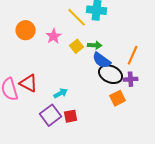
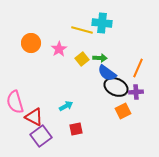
yellow line: (77, 17) -> (82, 30), turned -30
red triangle: (29, 83) -> (34, 117), moved
purple square: (51, 115) -> (41, 136), moved

